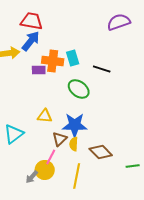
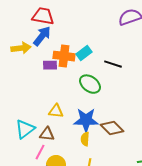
cyan rectangle: (73, 58) -> (84, 53), turned 70
brown triangle: (60, 139) -> (47, 134), moved, turned 49
brown diamond: (101, 152) -> (112, 128), moved
pink line: (51, 157) -> (40, 152), moved

